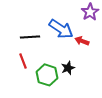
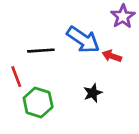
red line: (23, 61) -> (16, 77), moved
green hexagon: (47, 75) -> (38, 103), moved

